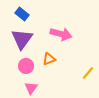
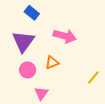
blue rectangle: (22, 14) -> (32, 13), moved
pink triangle: (31, 88) -> (41, 93), moved

